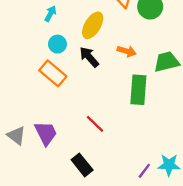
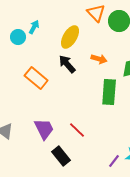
cyan circle: (57, 44) -> (18, 37), moved
red line: (95, 124) -> (77, 130), moved
purple trapezoid: (46, 133) -> (44, 129), moved

